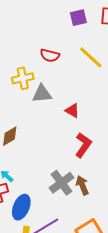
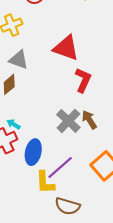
gray triangle: (42, 94) -> (19, 60), moved, turned 35
red triangle: (72, 111) -> (66, 48), size x1.8

